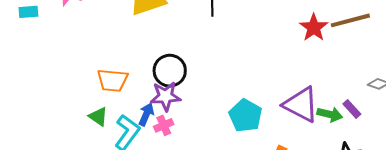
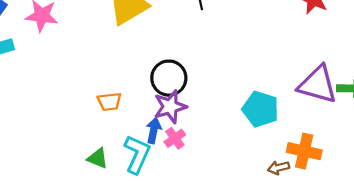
orange trapezoid: (112, 80) -> (109, 102), size x0.7
green triangle: (98, 117) -> (98, 158), moved

